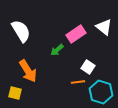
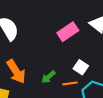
green arrow: (57, 50) -> (48, 77), moved

